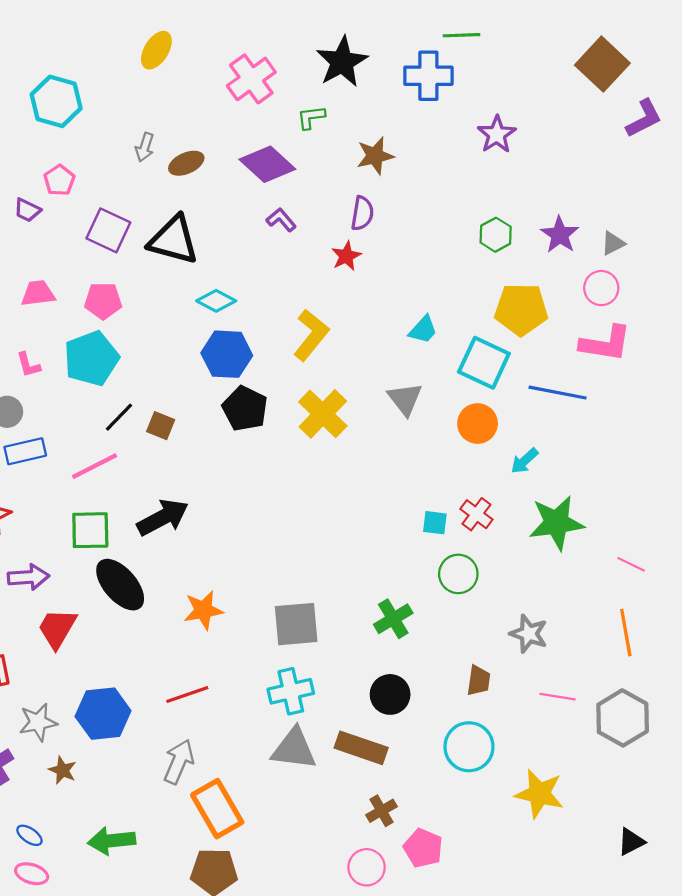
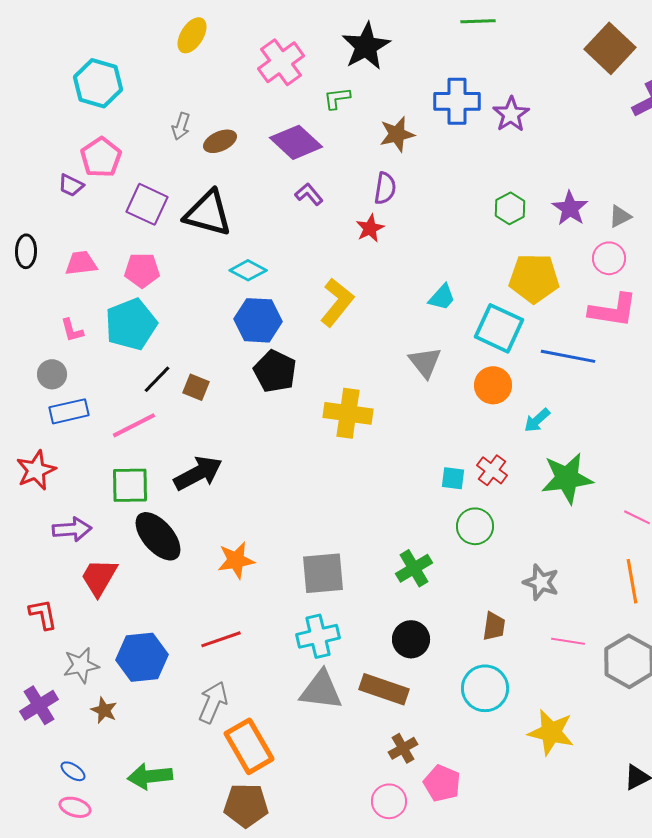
blue cross: (428, 76) -> (457, 101), moved
pink pentagon: (59, 180) -> (101, 157), size x1.4
yellow cross: (323, 414) -> (348, 413), moved, turned -36

